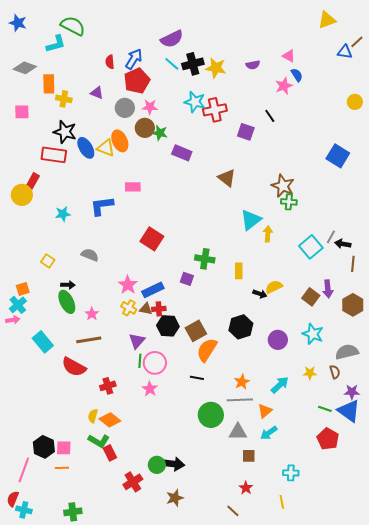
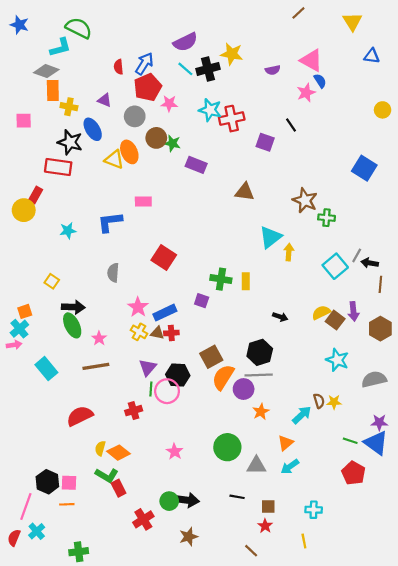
yellow triangle: (327, 20) -> (352, 22), turned -42
brown line: (357, 42) -> (298, 13), moved
pink triangle: (289, 56) -> (311, 60), size x1.6
gray diamond: (25, 68) -> (46, 71), moved
yellow star: (216, 68) -> (232, 54), moved
pink star: (150, 107) -> (169, 103), moved
blue ellipse: (86, 148) -> (93, 129), moved
brown triangle: (227, 178) -> (245, 192), turned -30
green cross: (289, 202) -> (327, 218), moved
gray semicircle: (90, 255) -> (113, 273), moved, turned -108
yellow rectangle: (239, 271) -> (246, 281), moved
black arrow: (68, 285) -> (73, 307), size x1.5
yellow semicircle: (274, 287) -> (321, 313), moved
black hexagon: (168, 326) -> (178, 375), moved
purple circle: (278, 340) -> (244, 389), moved
red semicircle: (74, 367) -> (80, 416), moved, turned 125
brown semicircle: (335, 372) -> (319, 401), moved
black line: (197, 378) -> (237, 497), moved
red cross: (108, 386) -> (134, 411), moved
pink star: (150, 389) -> (175, 452), moved
gray line: (240, 400) -> (259, 375), moved
brown square: (249, 456) -> (268, 506), moved
cyan cross: (24, 510) -> (37, 531), moved, turned 35

